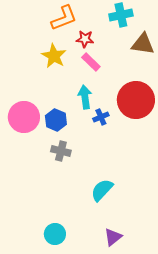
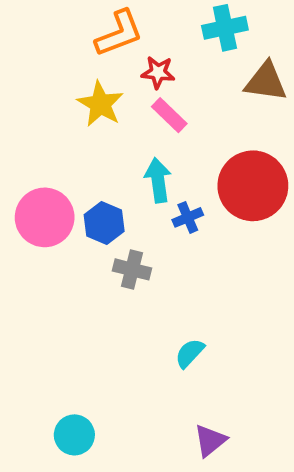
gray cross: (61, 151) -> (132, 269), moved
cyan semicircle: (102, 190) -> (190, 353), size x0.7
cyan circle: (55, 234) -> (74, 435), moved

